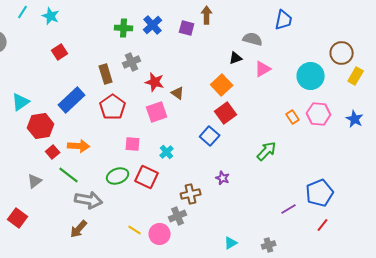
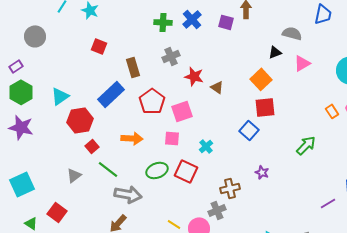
red square: (60, 52) -> (99, 46), turned -35
brown rectangle: (106, 74) -> (133, 67), moved
pink square: (157, 112) -> (182, 111), moved
red square: (226, 113) -> (265, 107), turned 30
orange arrow: (79, 146) -> (132, 138), moved

